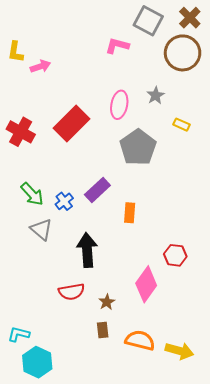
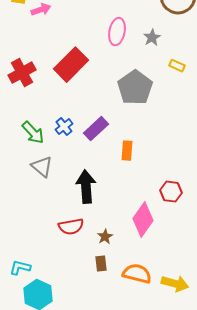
pink ellipse: (119, 105) -> (117, 32), moved
red cross: (21, 132) -> (22, 73), turned 32
blue cross: (64, 201) -> (64, 127), moved

